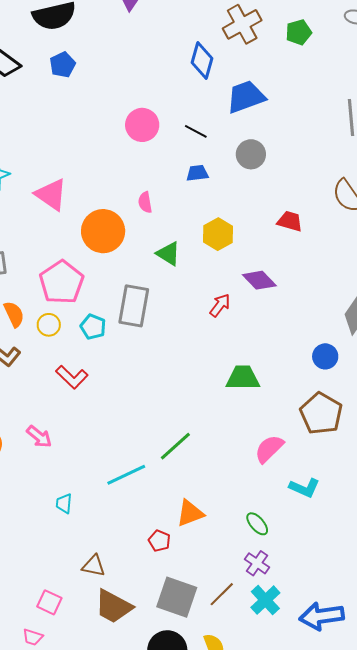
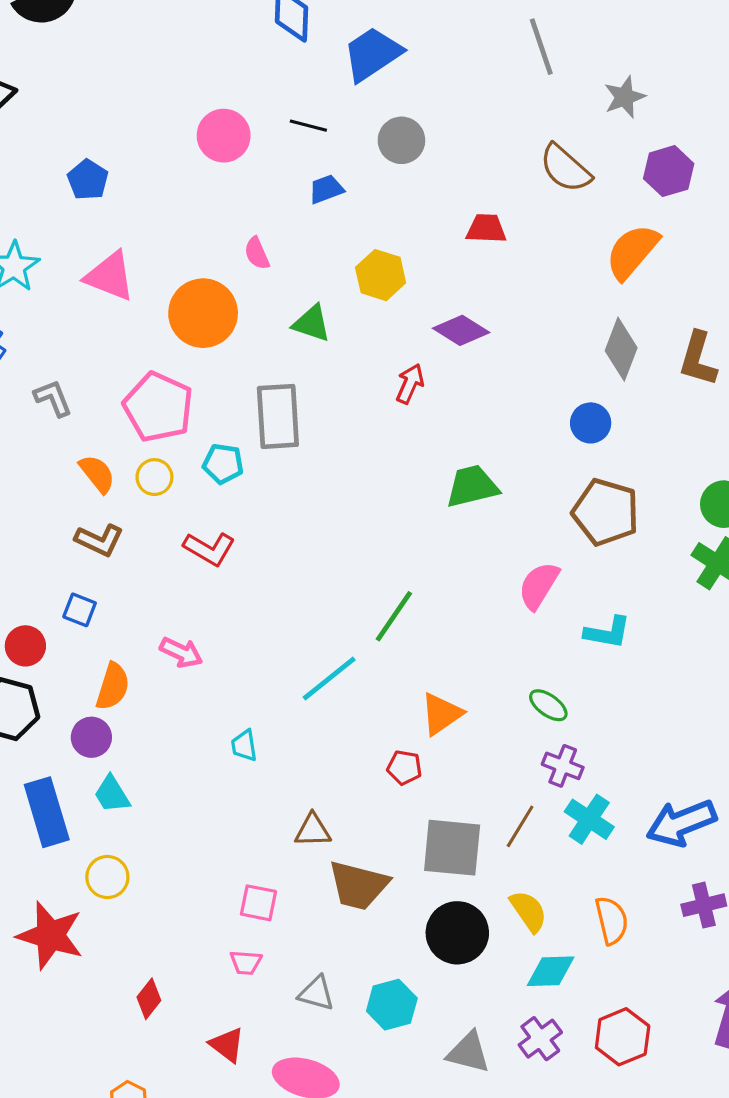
blue pentagon: (63, 65) -> (88, 180), moved

